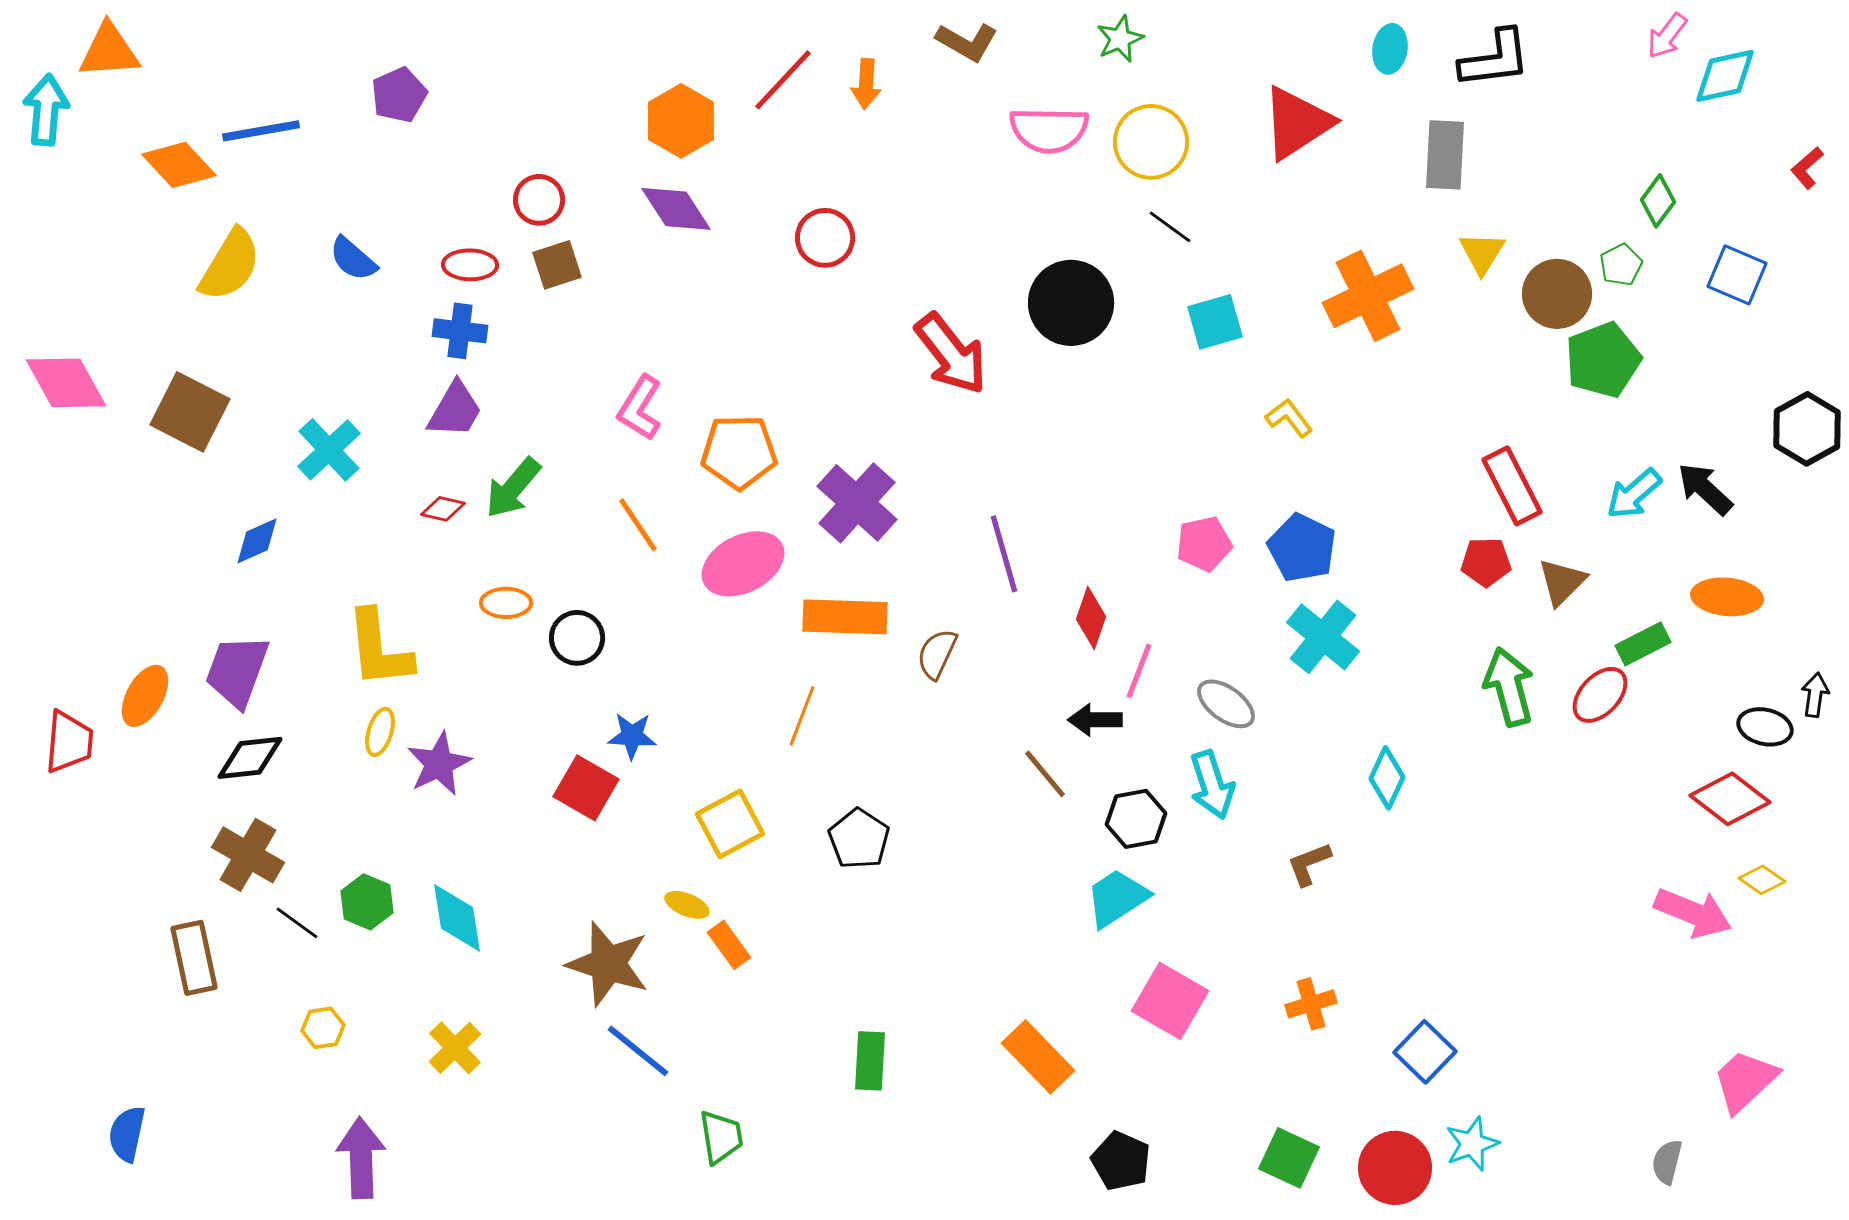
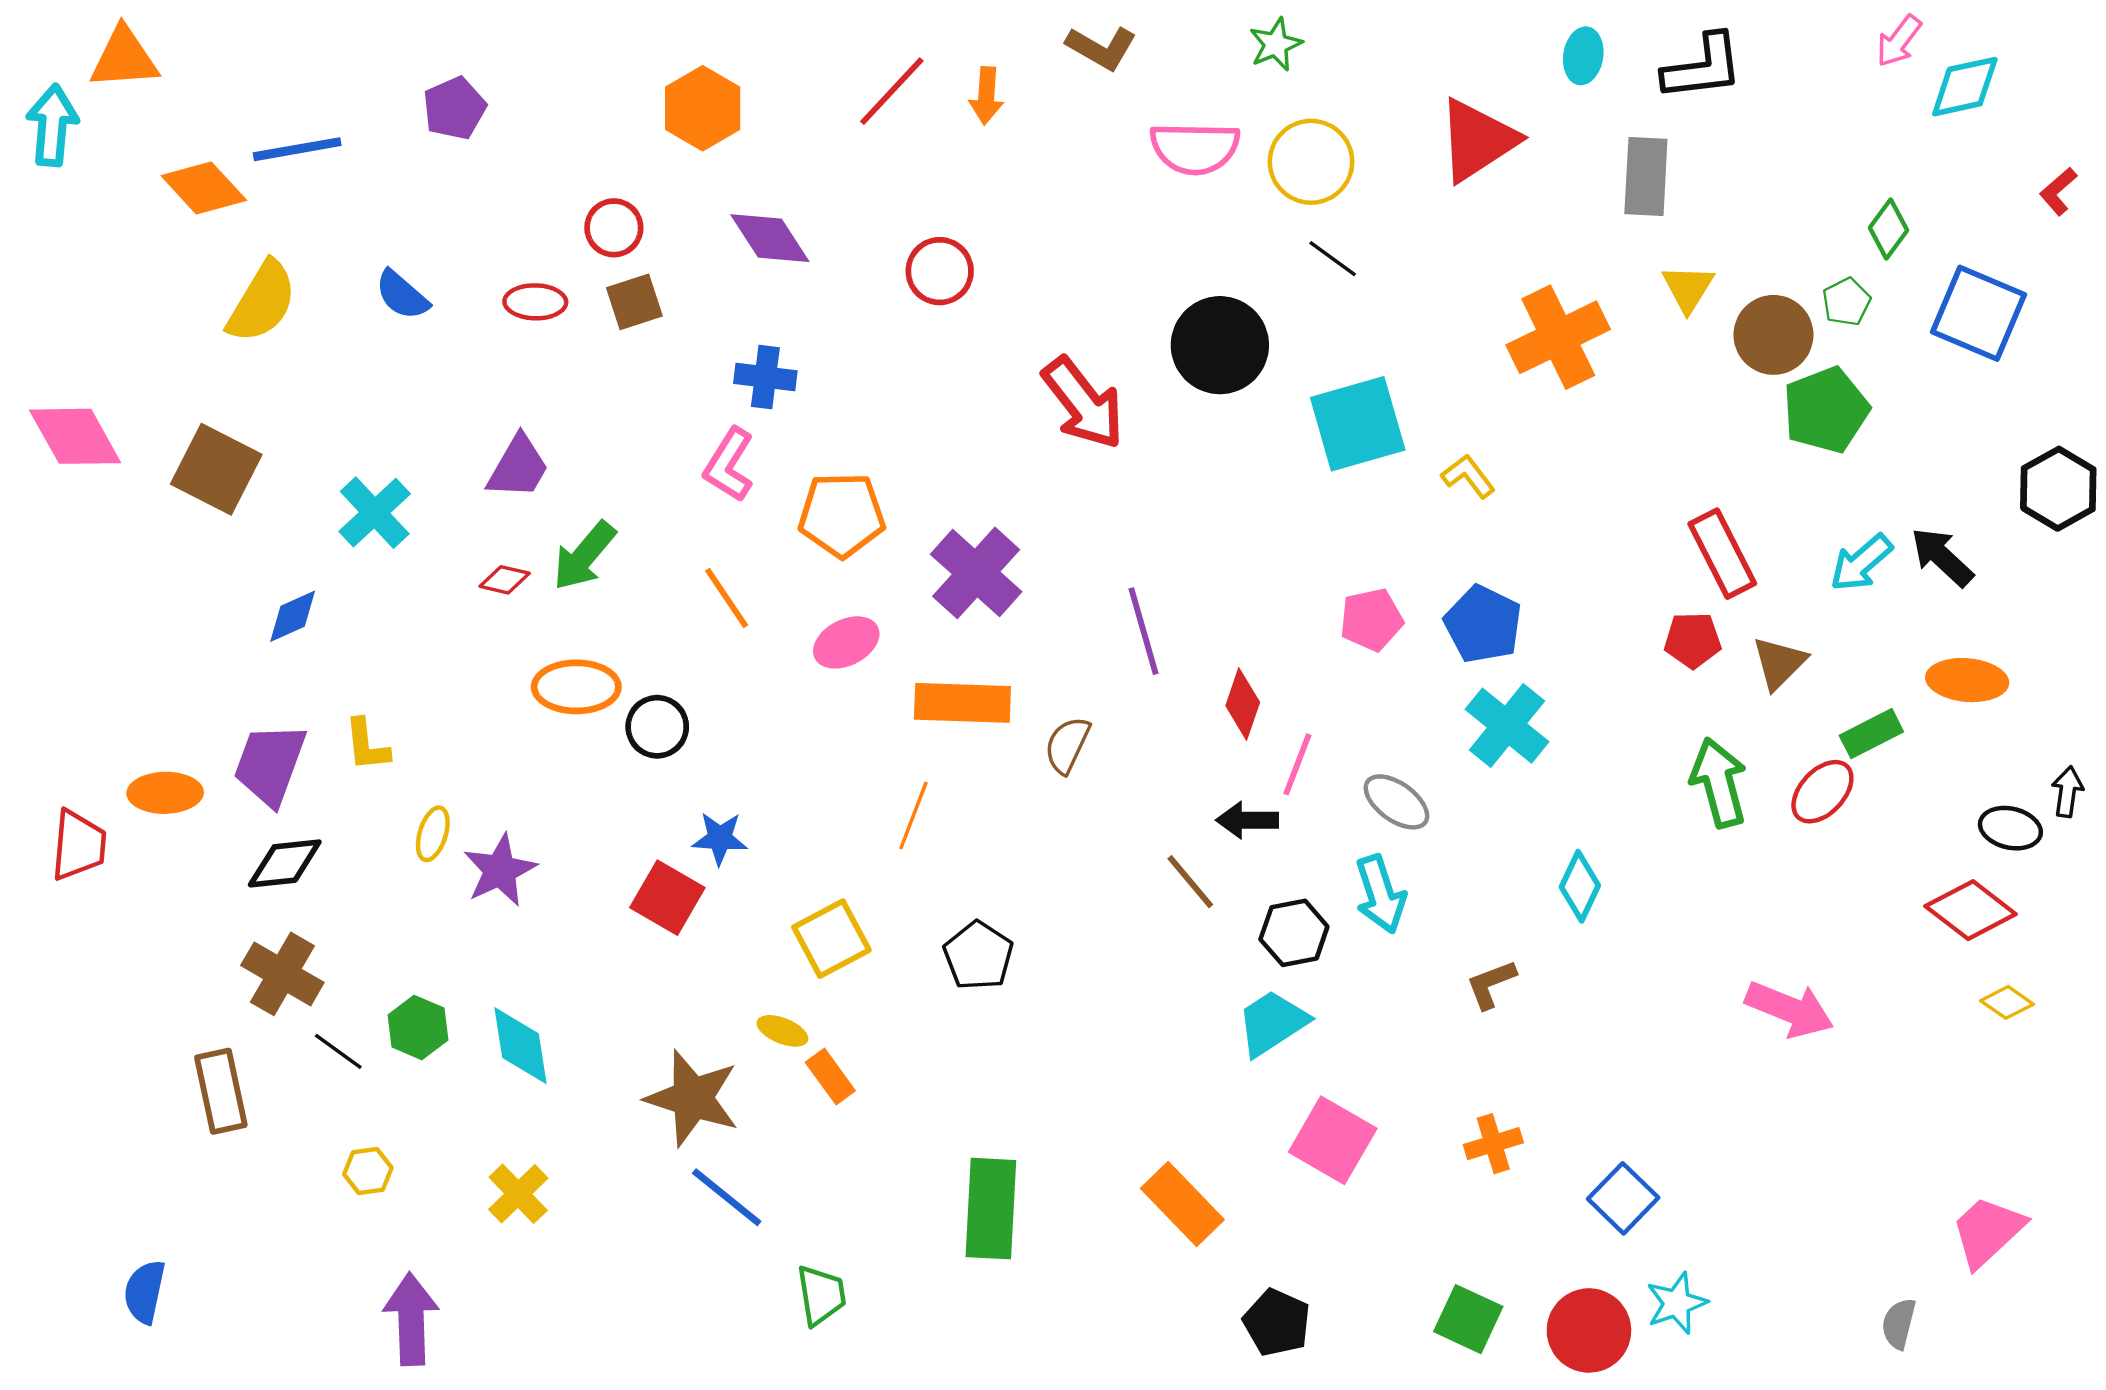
orange hexagon: (681, 121) -> (703, 108), moved
blue square: (1737, 275) -> (1979, 313), size x1.4
cyan square: (1215, 322) -> (1358, 424), moved, size x1.5
blue cross: (460, 331) -> (765, 377), moved
pink ellipse: (743, 564) -> (846, 642), size x0.7
orange ellipse: (506, 603) -> (576, 687), size x1.5
yellow L-shape: (379, 649) -> (367, 745), moved, size x0.6
orange ellipse: (145, 696) -> (165, 793), turned 60
pink arrow: (1693, 913) -> (1789, 1009), moved
green rectangle: (870, 1061) -> (991, 1209), size x1.5

